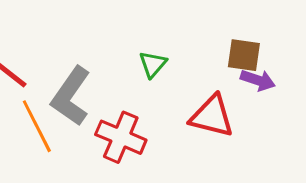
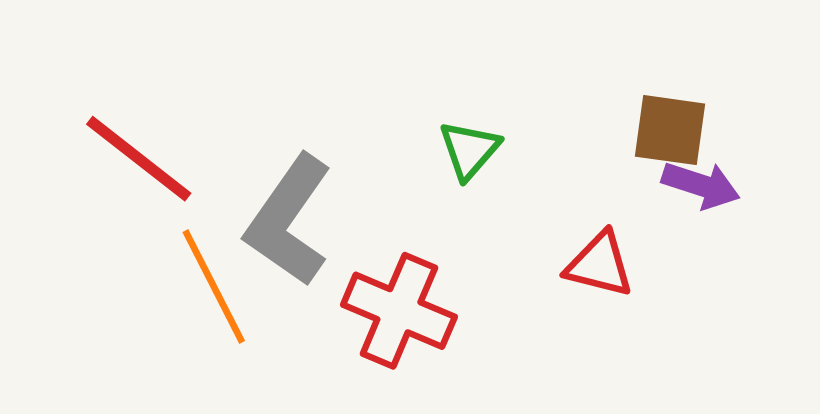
red triangle: (212, 116) -> (599, 264), size x0.7

